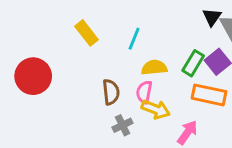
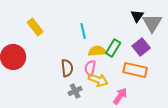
yellow rectangle: (86, 33) -> (35, 27), moved
cyan line: (134, 39) -> (83, 31), turned -35
green rectangle: (193, 63) -> (113, 48), moved

